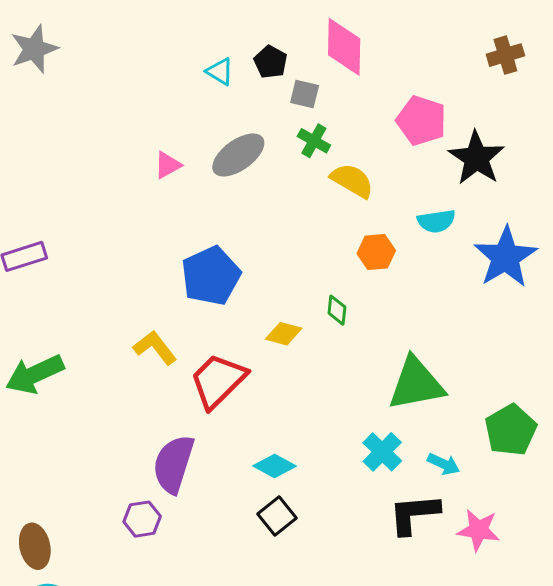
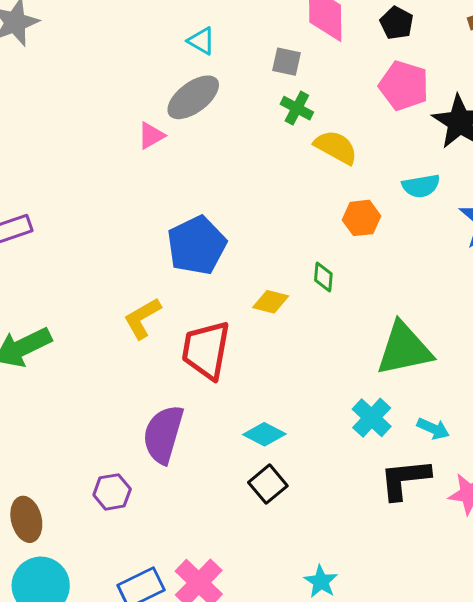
black pentagon: (271, 62) -> (397, 23), moved
gray ellipse: (238, 155) -> (193, 97), moved
yellow L-shape: (155, 348) -> (142, 318), turned -81
red trapezoid: (218, 381) -> (206, 350), turned -34
purple hexagon: (142, 519) -> (112, 492), moved

